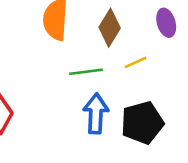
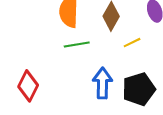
green line: (86, 72) -> (77, 45), moved

